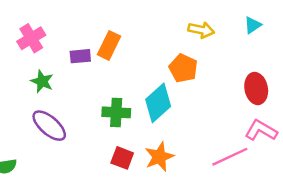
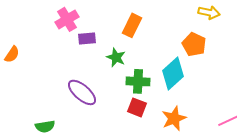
purple rectangle: (80, 56) -> (87, 38), moved
green star: (42, 81) -> (116, 57), moved
red square: (122, 158) -> (137, 107), moved

